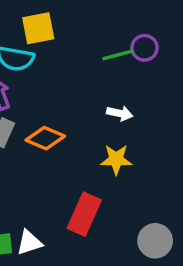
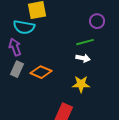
green line: (118, 55) -> (85, 42), moved

